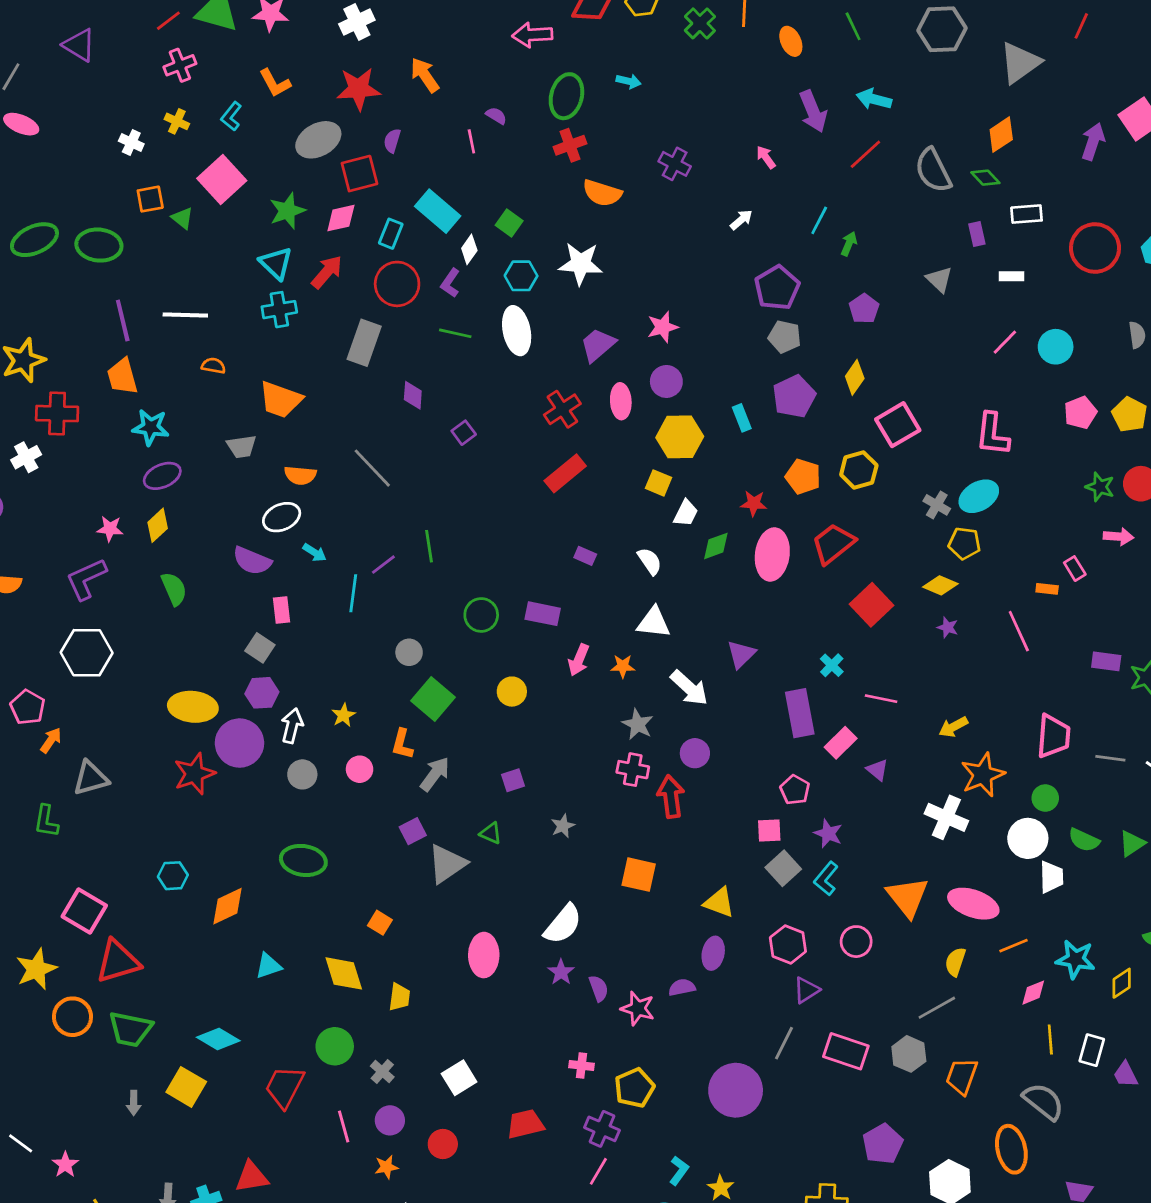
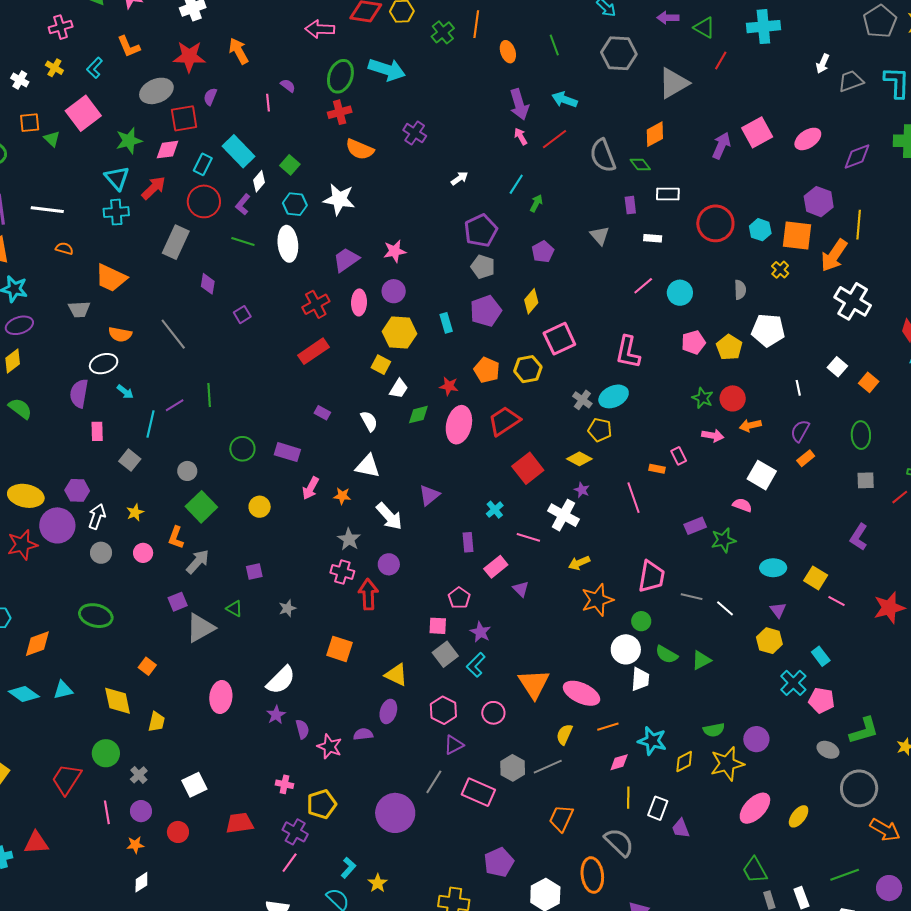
cyan arrow: (629, 81) -> (387, 70), size x2.0
pink arrow: (766, 157) -> (521, 136), moved
purple semicircle: (252, 561) -> (79, 393), turned 72
green semicircle: (174, 589) -> (20, 408), turned -35
gray square: (260, 648) -> (130, 460), moved
purple rectangle: (1106, 661) -> (695, 526), turned -35
purple rectangle: (800, 713) -> (468, 542), size x0.6
white cross: (946, 817) -> (564, 515), moved
cyan diamond: (218, 1039) -> (24, 694), moved
gray hexagon: (909, 1054) -> (513, 768), moved

